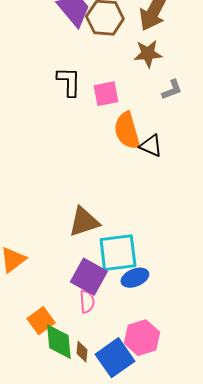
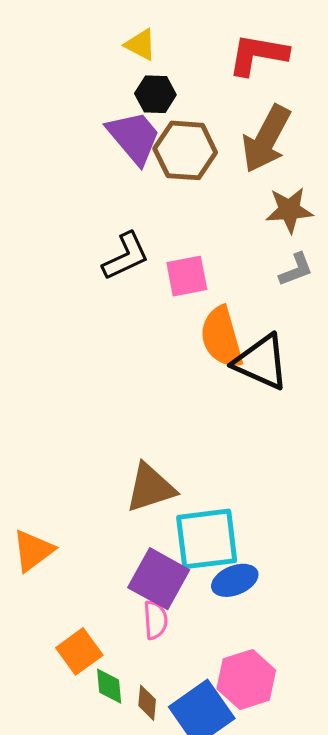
brown star: (148, 54) -> (289, 210), moved
black L-shape: (69, 82) -> (126, 256), turned 64
black triangle: (151, 146) -> (261, 362), size x1.5
green diamond: (59, 342) -> (109, 686), size x0.6

